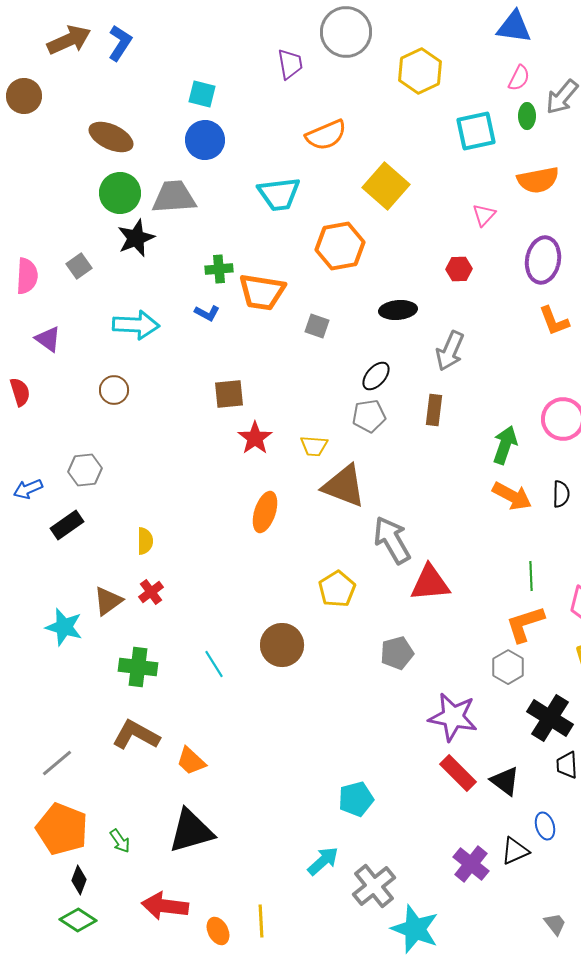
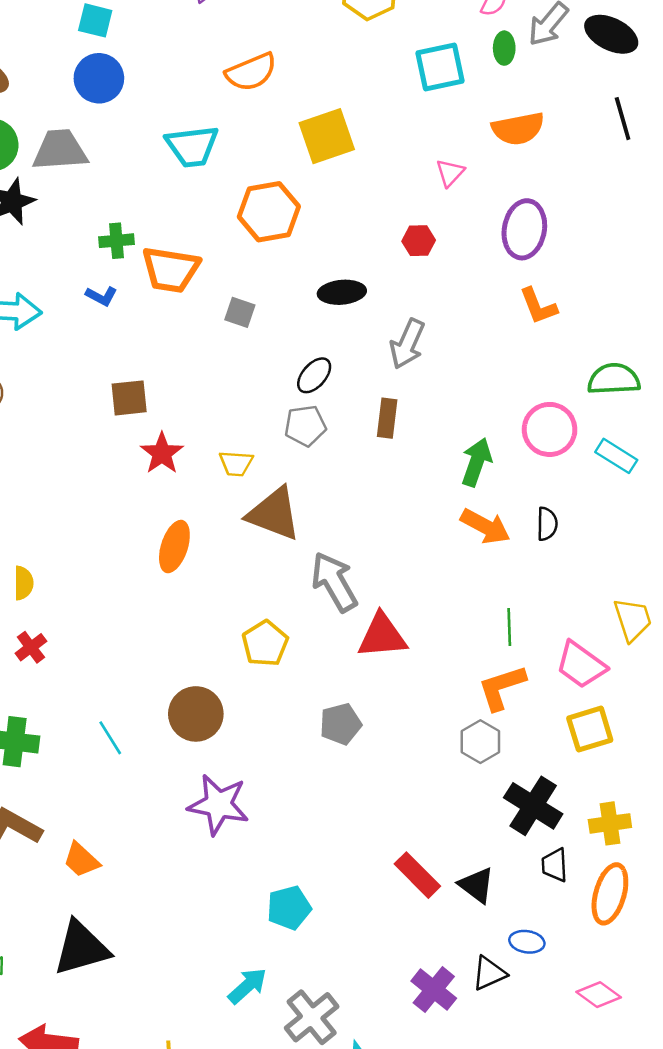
yellow square: (386, 186) -> (327, 136), turned 30
purple star: (453, 717) -> (218, 805), moved
blue ellipse: (545, 826) -> (527, 942), turned -64

